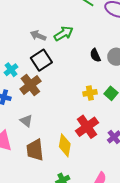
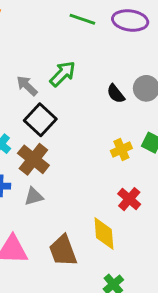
gray arrow: (38, 36) -> (27, 86), turned 35
gray triangle: (26, 121) -> (34, 196), moved, turned -40
red cross: (87, 127) -> (129, 199), size x0.7

